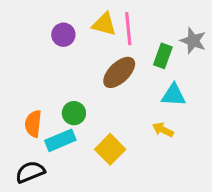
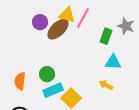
pink line: (128, 29) -> (83, 18), turned 35
brown ellipse: (119, 72) -> (58, 29), moved
cyan rectangle: (60, 140) -> (53, 90), moved

